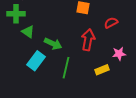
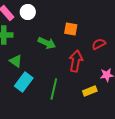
green triangle: (28, 32) -> (16, 61), moved
green arrow: (53, 44) -> (47, 43), moved

